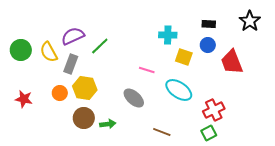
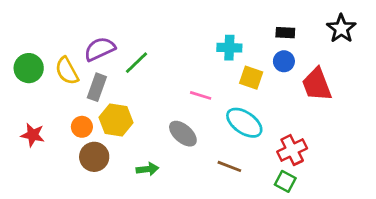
brown circle: (84, 118) -> (94, 157), moved
brown line: (162, 132) -> (229, 166), moved
green square: (209, 133) -> (285, 181), turned -35

